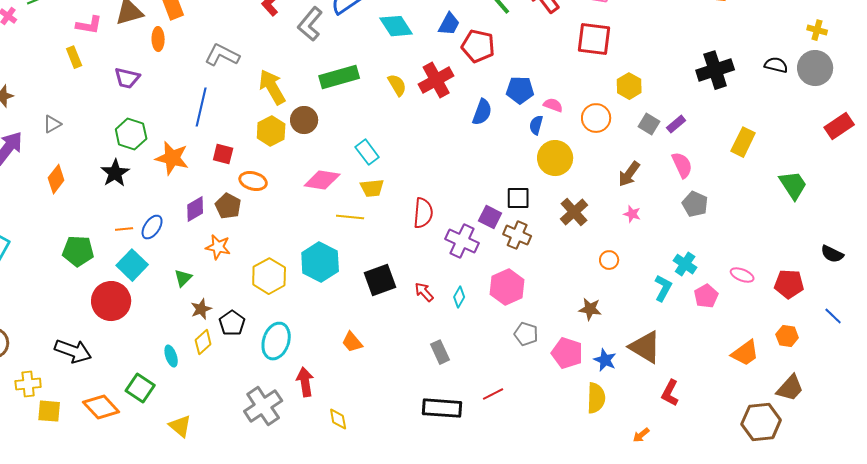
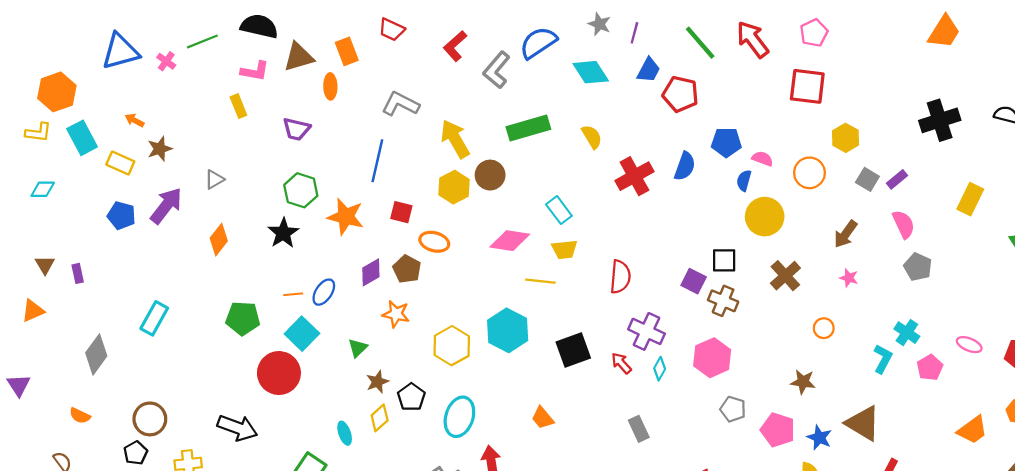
red cross: (436, 80) -> (634, 176), moved
purple cross: (462, 241) -> (646, 331), moved

